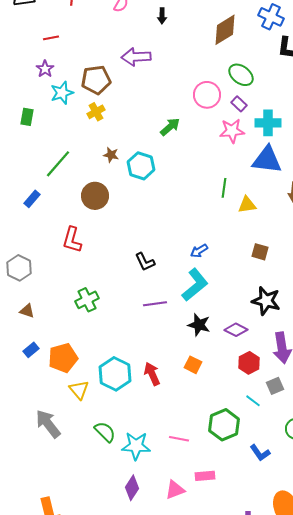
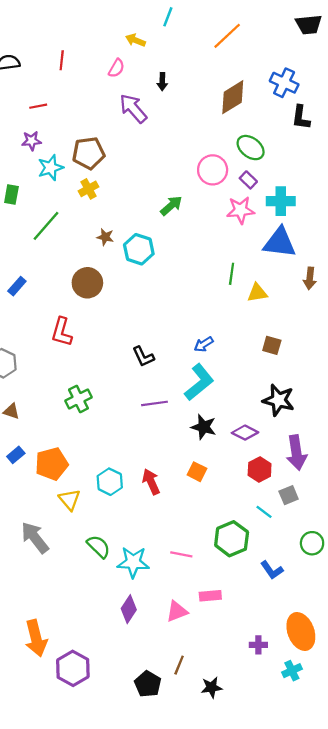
purple arrow: (136, 57) -> (133, 108), moved, turned 52
purple star: (45, 69) -> (32, 141), turned 30
green line: (58, 164) -> (46, 226), moved
cyan hexagon: (115, 374) -> (110, 482), size x0.7

